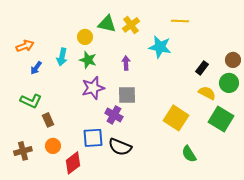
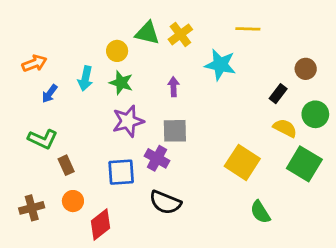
brown circle: (233, 60) -> (306, 69), moved
blue square: (93, 138) -> (121, 172), moved

